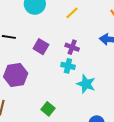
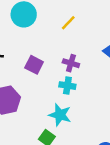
cyan star: (86, 84) -> (60, 115), moved

